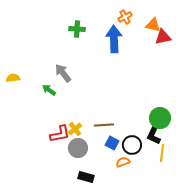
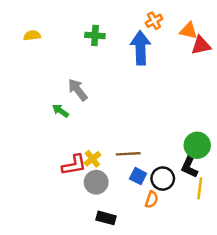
yellow semicircle: (13, 78) -> (32, 36), moved
orange semicircle: (123, 162) -> (152, 199), turned 128

